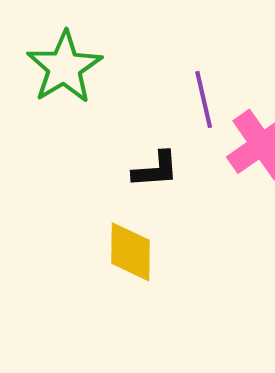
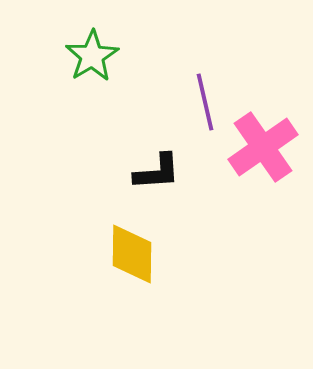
green star: (64, 67) -> (92, 56), moved, size x0.7

